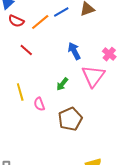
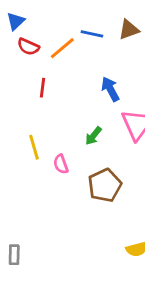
blue line: (61, 12) -> (92, 34), turned 42
red line: (26, 50) -> (42, 88), turned 56

